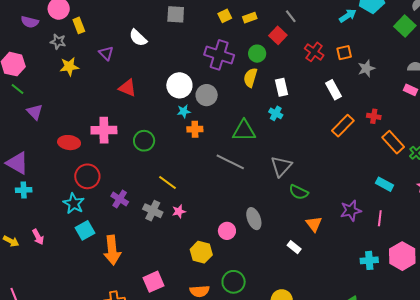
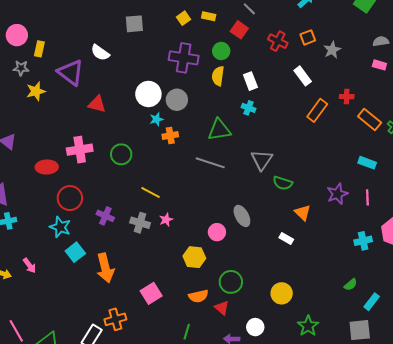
yellow rectangle: (250, 18) -> (209, 16), turned 40
yellow rectangle: (79, 25) -> (39, 49), turned 42
purple triangle: (106, 53) -> (71, 73), size x1.8

